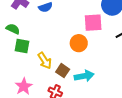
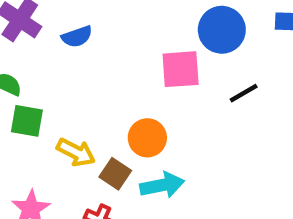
orange circle: (79, 43) -> (147, 138), moved
yellow arrow: (45, 61) -> (76, 152), turned -30

